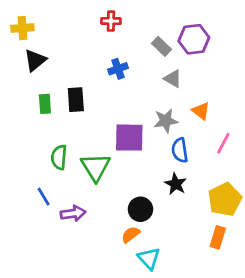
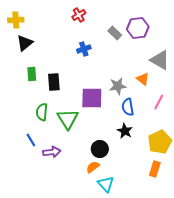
red cross: (111, 21) -> (79, 15), turned -32
gray triangle: (173, 79) -> (160, 60), moved, size x1.5
black rectangle: (76, 100) -> (54, 82), moved

